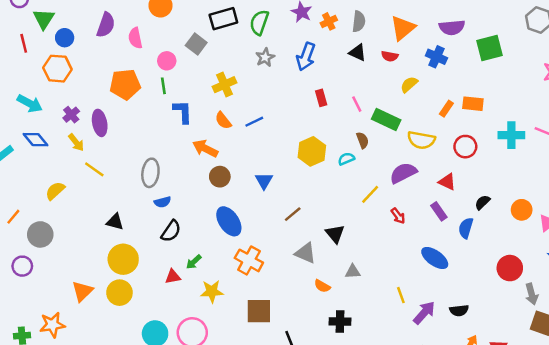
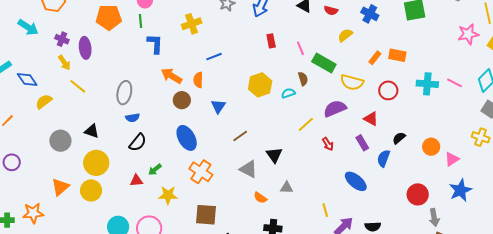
purple cross: (71, 115) -> (62, 39), turned -32
orange semicircle: (223, 120) -> (198, 80), moved, turned 35
blue diamond: (36, 140) -> (27, 80), moved
gray circle: (40, 234) -> (60, 141), moved

